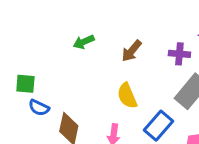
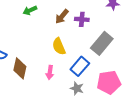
purple cross: (179, 54) -> (82, 19), moved

